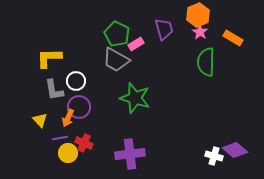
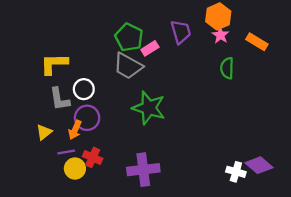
green semicircle: (206, 62) -> (227, 68), size x0.7
yellow triangle: (40, 120) -> (44, 132), turned 35

